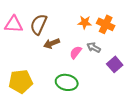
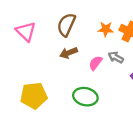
pink triangle: (14, 24) -> (26, 31), turned 42
brown semicircle: (39, 24) -> (66, 25), moved

